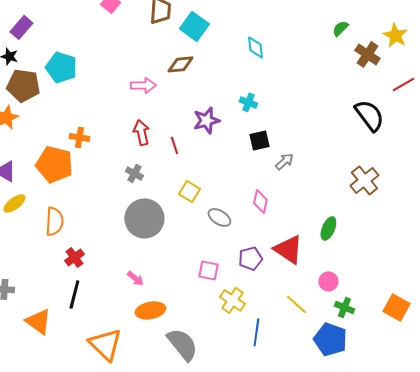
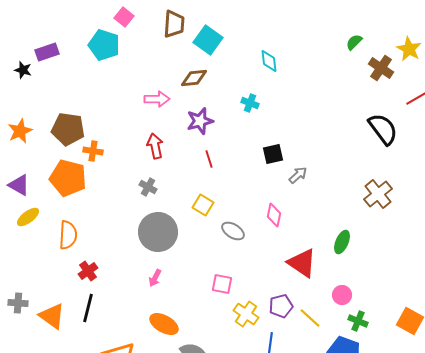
purple rectangle: (21, 27) -> (47, 52), moved, turned 30
cyan pentagon: (61, 67) -> (104, 45), moved
brown pentagon: (23, 85) -> (68, 129), moved
cyan cross: (248, 102) -> (250, 103), moved
purple star: (206, 120) -> (200, 121), moved
red line: (174, 145) -> (209, 159), moved
purple pentagon: (250, 258) -> (281, 306), moved
pink arrow: (135, 278) -> (155, 278), moved, turned 78
orange ellipse: (150, 310) -> (164, 324), turned 40
orange triangle: (38, 321) -> (52, 316), moved

